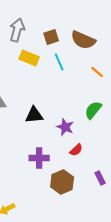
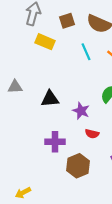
cyan line: (59, 62) -> (86, 52), moved
red semicircle: (76, 150) -> (92, 134), turned 56

